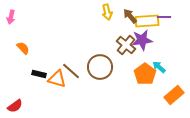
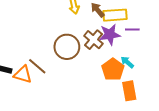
purple line: (164, 17) -> (132, 29), moved
brown circle: (100, 67) -> (67, 47), moved
orange rectangle: (174, 95) -> (129, 91), moved, turned -60

